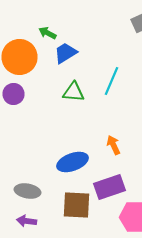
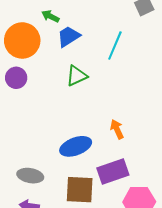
cyan line: (112, 81) -> (115, 46), moved
green triangle: (74, 92) -> (77, 76), turned -30

